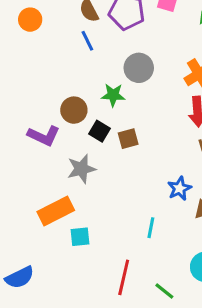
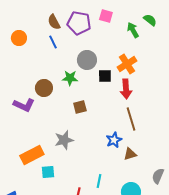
orange circle: (30, 20) -> (19, 38), moved
black square: (100, 131) -> (105, 76), moved, turned -32
gray star: (81, 169) -> (64, 140), moved
cyan line: (151, 228) -> (99, 181), moved

